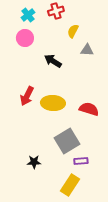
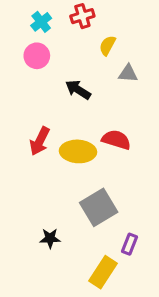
red semicircle: (89, 109) -> (116, 140), moved
purple rectangle: (81, 161) -> (130, 244), moved, turned -64

